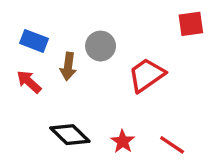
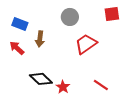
gray circle: (101, 46) -> (70, 17), moved
red star: (123, 141) -> (63, 87), moved

